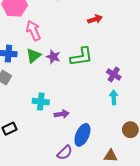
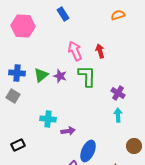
red arrow: (95, 19) -> (100, 51), moved, turned -88
pink arrow: (33, 31) -> (75, 51), moved
green L-shape: (81, 57) -> (87, 76), turned -80

